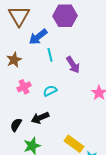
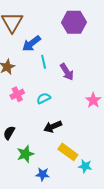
purple hexagon: (65, 16) -> (74, 22), moved
black arrow: (40, 118) -> (53, 127), moved

